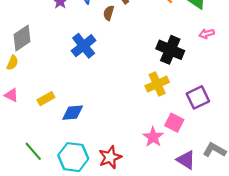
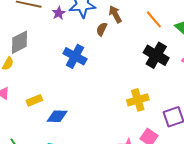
blue cross: (84, 46) -> (75, 56), turned -30
black cross: (170, 50) -> (156, 55), moved

